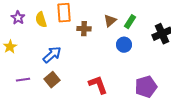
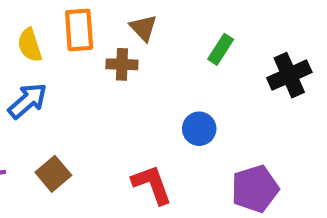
brown triangle: (110, 21) -> (143, 28), moved, turned -32
blue circle: (124, 45) -> (199, 129), moved
blue arrow: (52, 55) -> (28, 101), moved

